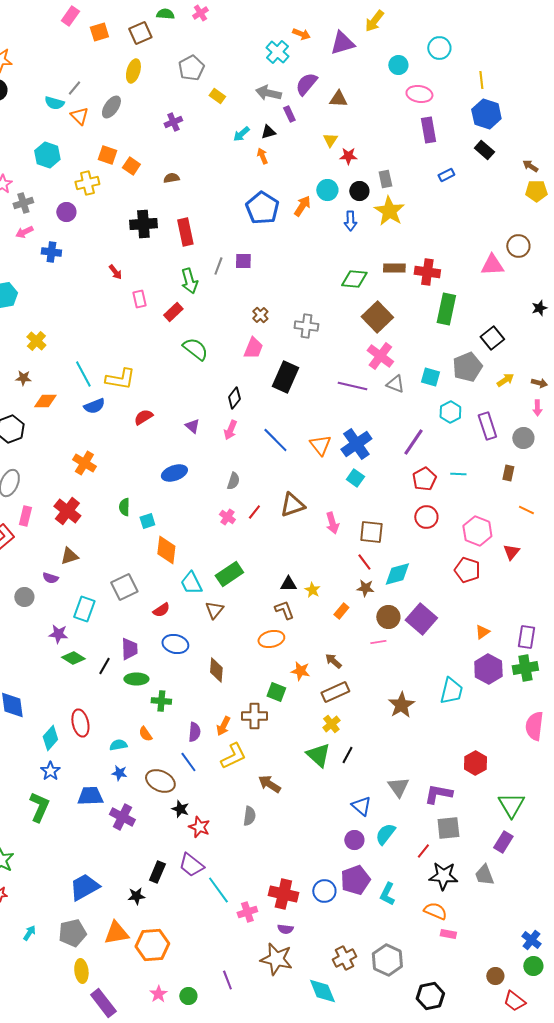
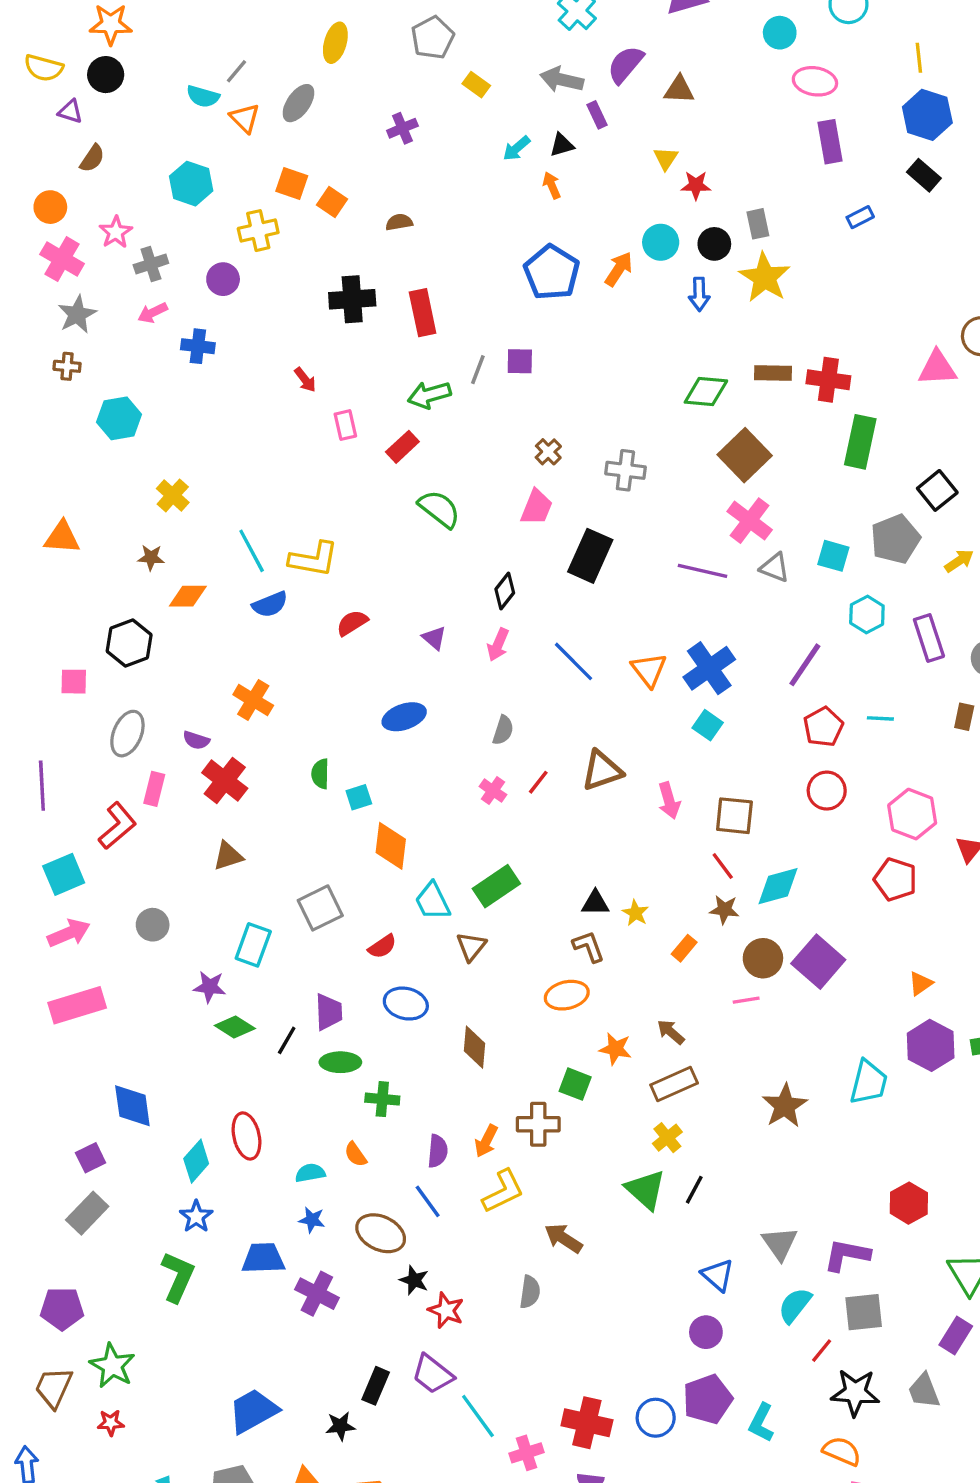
green arrow: (189, 281) -> (429, 395), turned 90
purple semicircle: (50, 578) -> (196, 740), moved
cyan semicircle: (385, 834) -> (795, 1305), moved

